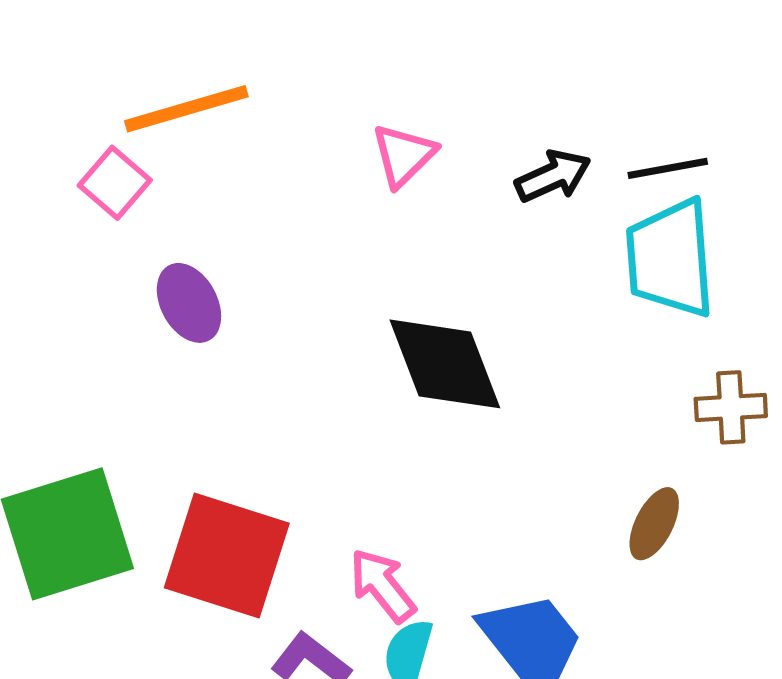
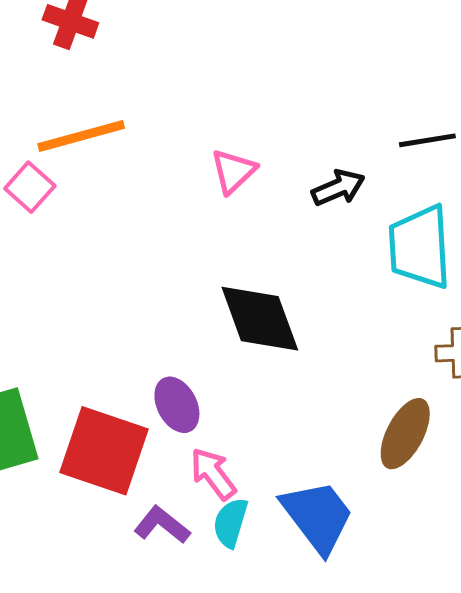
black line: (668, 168) -> (427, 140), moved
purple ellipse: (189, 303) -> (177, 405), moved
brown ellipse: (654, 524) -> (405, 434), size x1.4

